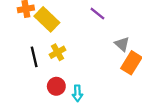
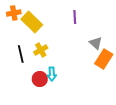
purple line: (97, 14) -> (75, 17), turned 48
cyan arrow: (77, 93) -> (52, 74), moved

